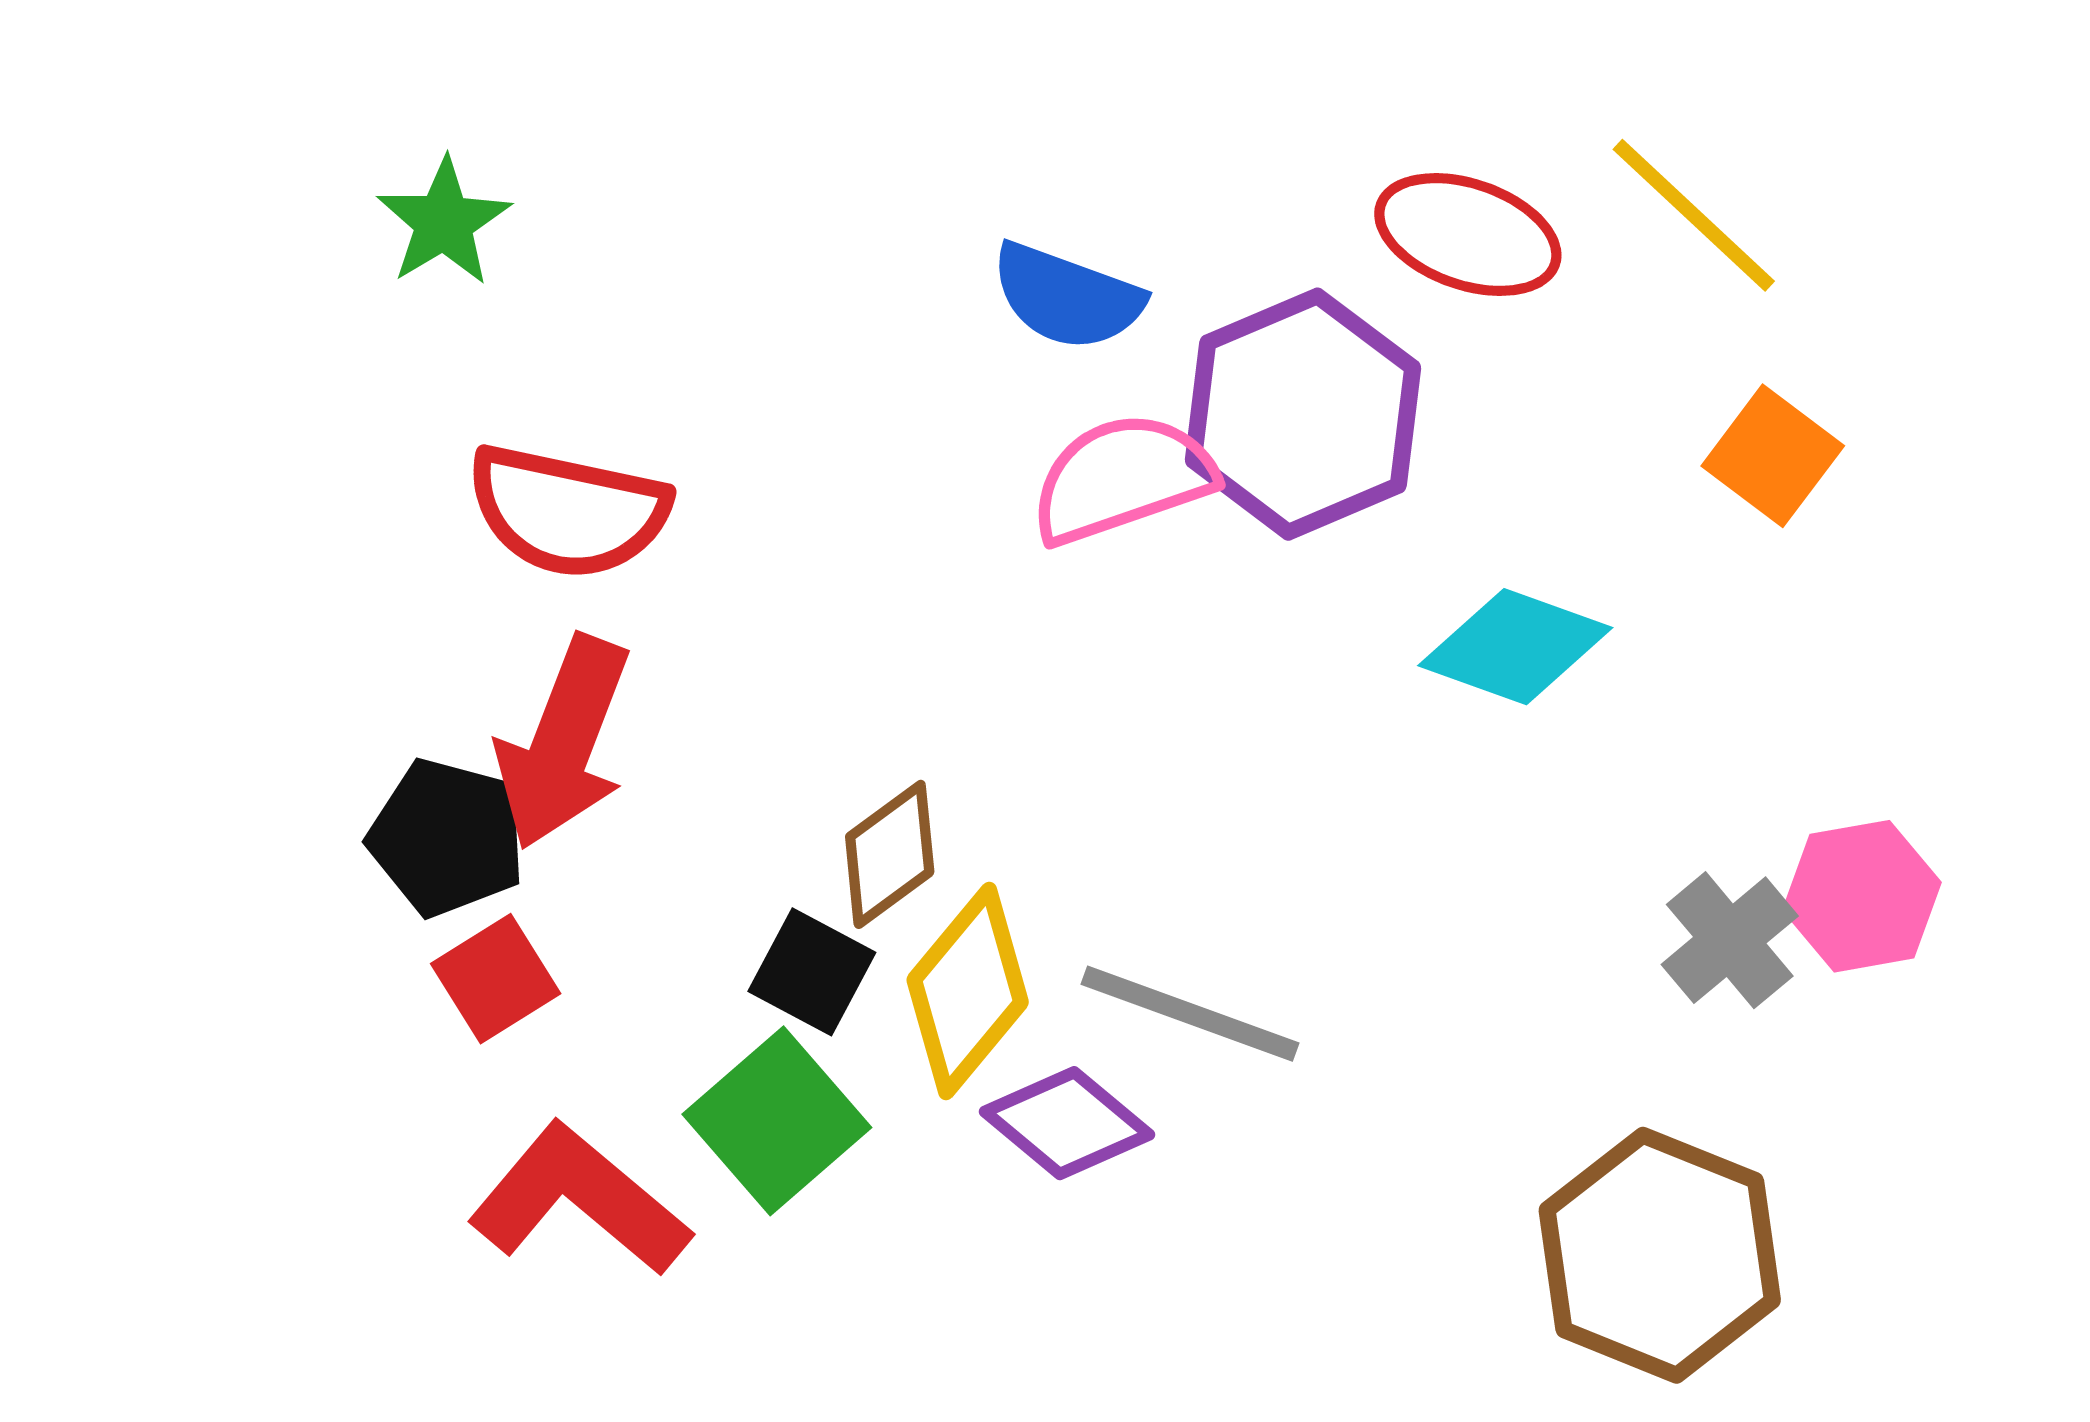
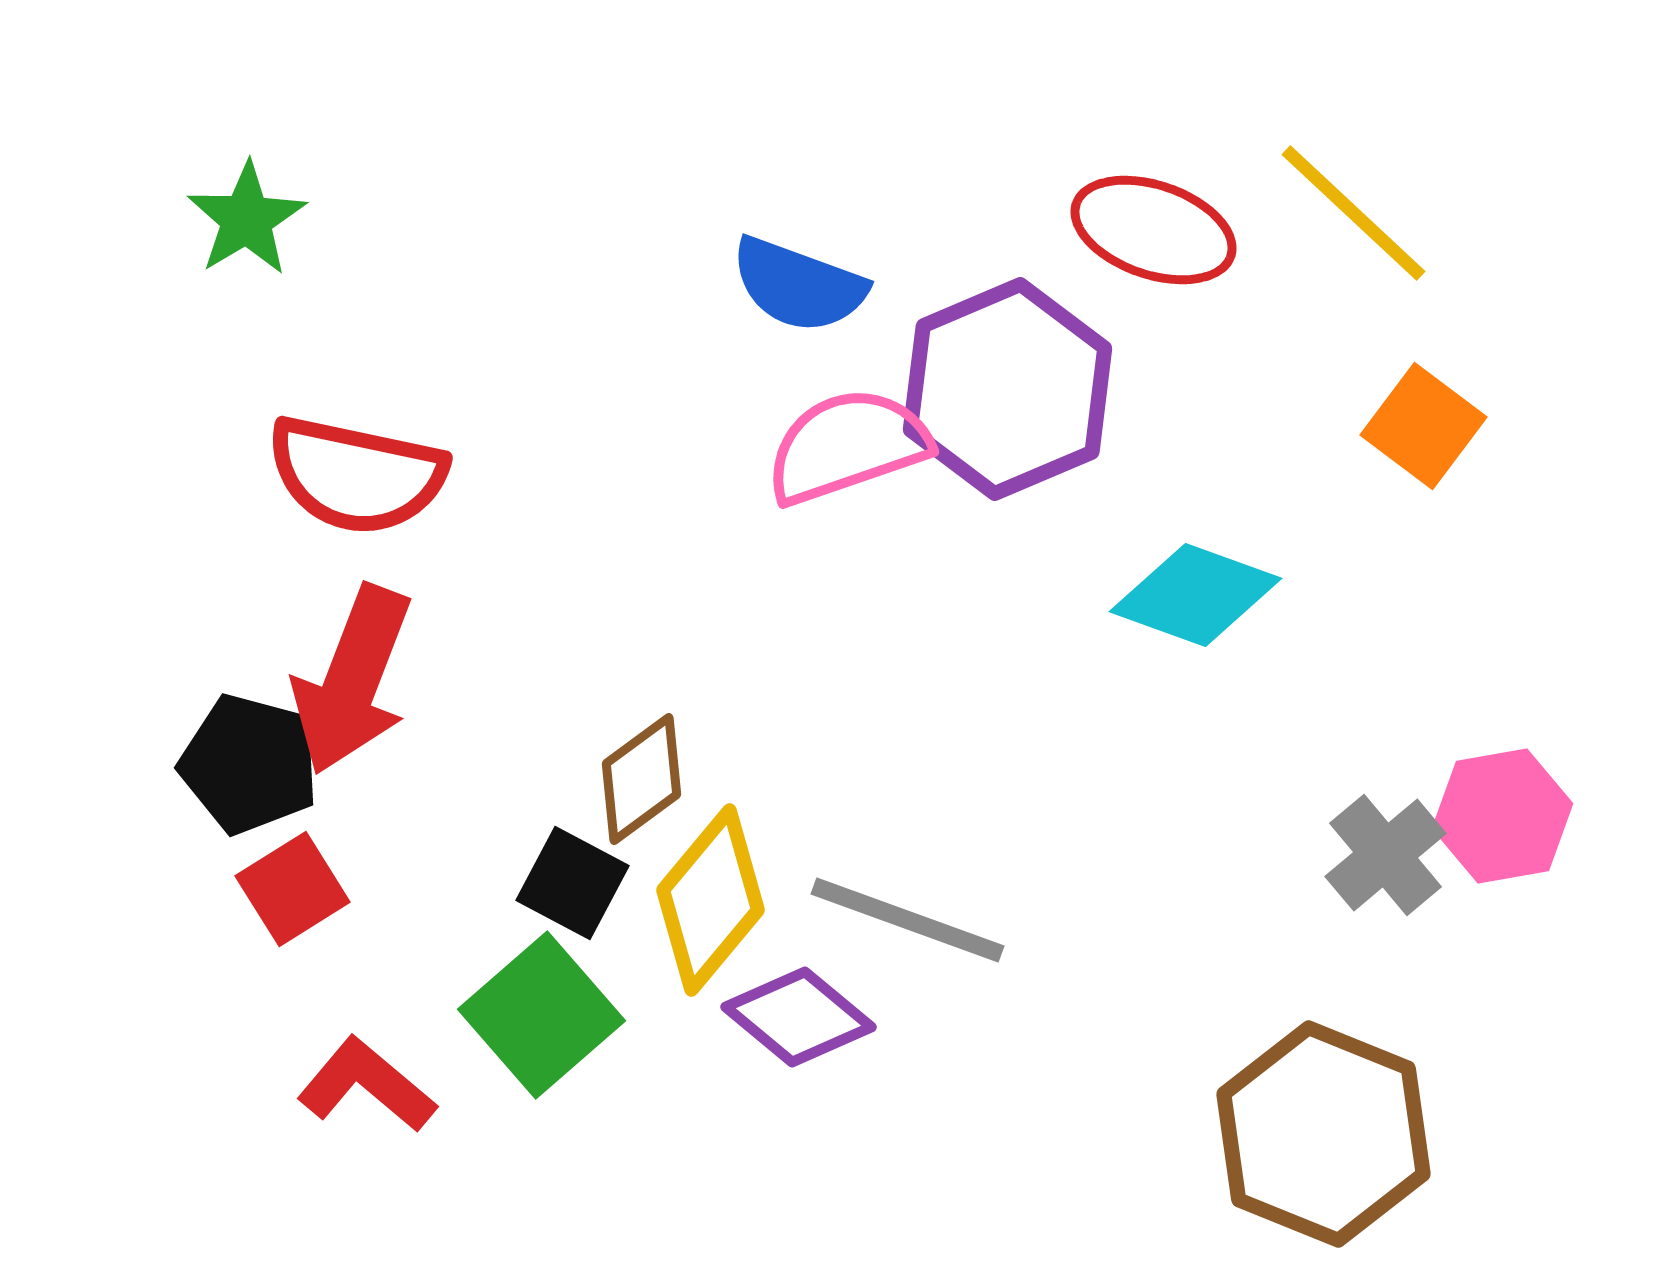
red L-shape: (579, 1200) -> (367, 1085), size x0.7

